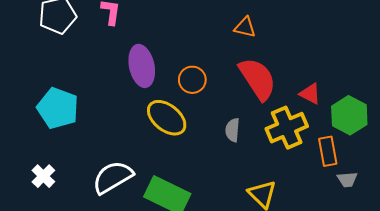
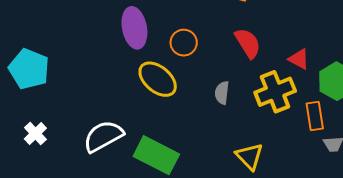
red semicircle: (258, 79) -> (248, 43), size x0.7
cyan pentagon: (58, 108) -> (29, 69), moved

